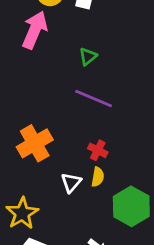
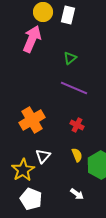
yellow semicircle: (98, 177) -> (77, 155), moved, turned -32
white triangle: (71, 183) -> (43, 156), moved

